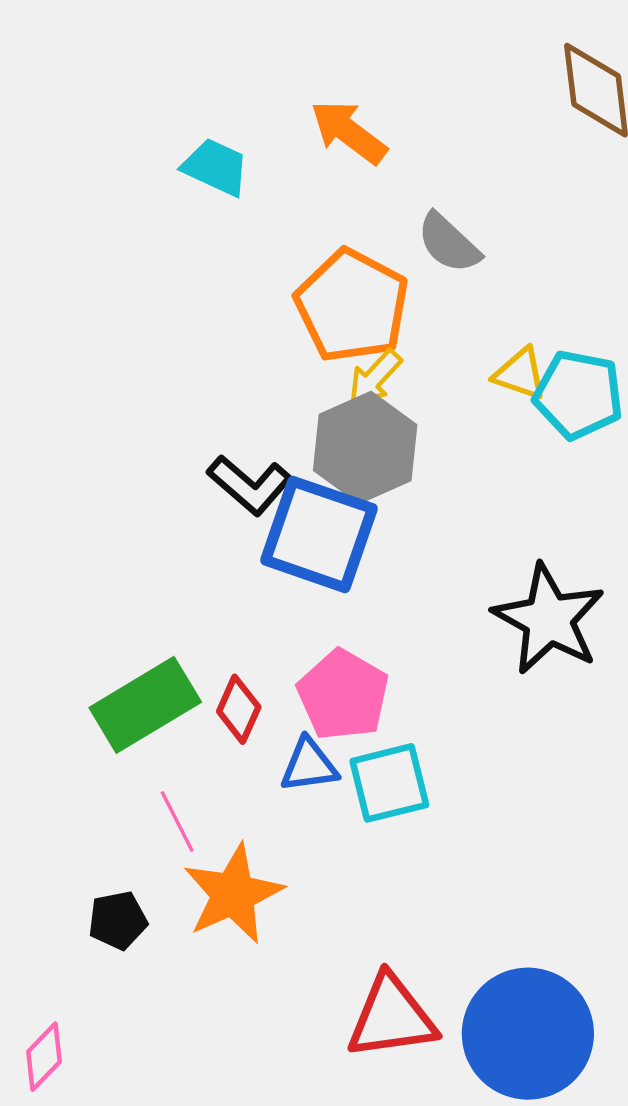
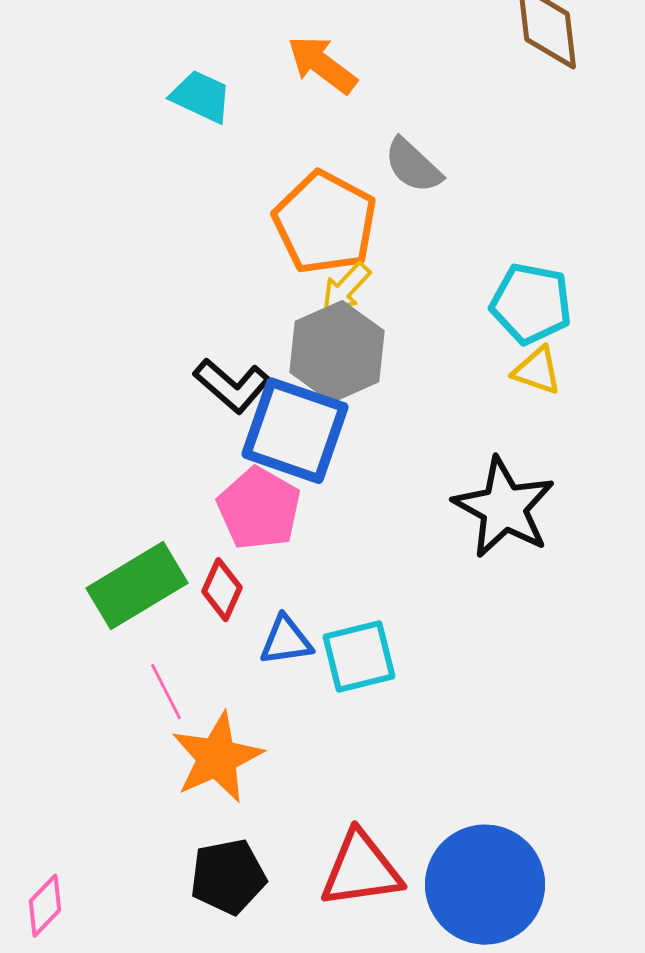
yellow triangle: (520, 374) -> (537, 371), moved
pink pentagon: (343, 695) -> (259, 509), moved
black pentagon: (118, 920) -> (228, 877), moved, size x1.4

